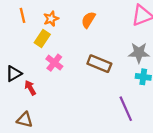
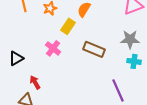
yellow rectangle: (42, 38) -> (68, 26), moved
red arrow: (30, 88) -> (35, 82), moved

